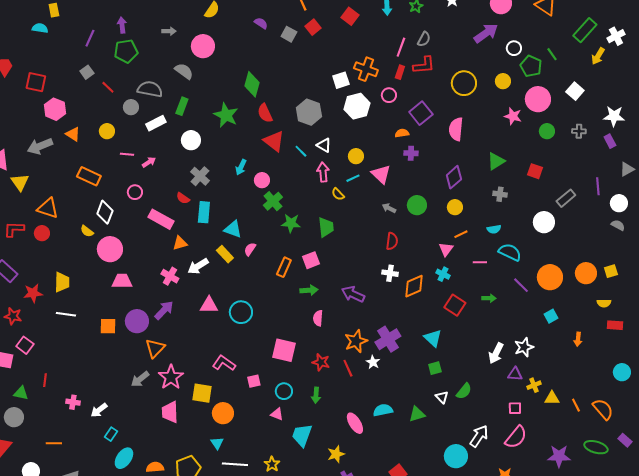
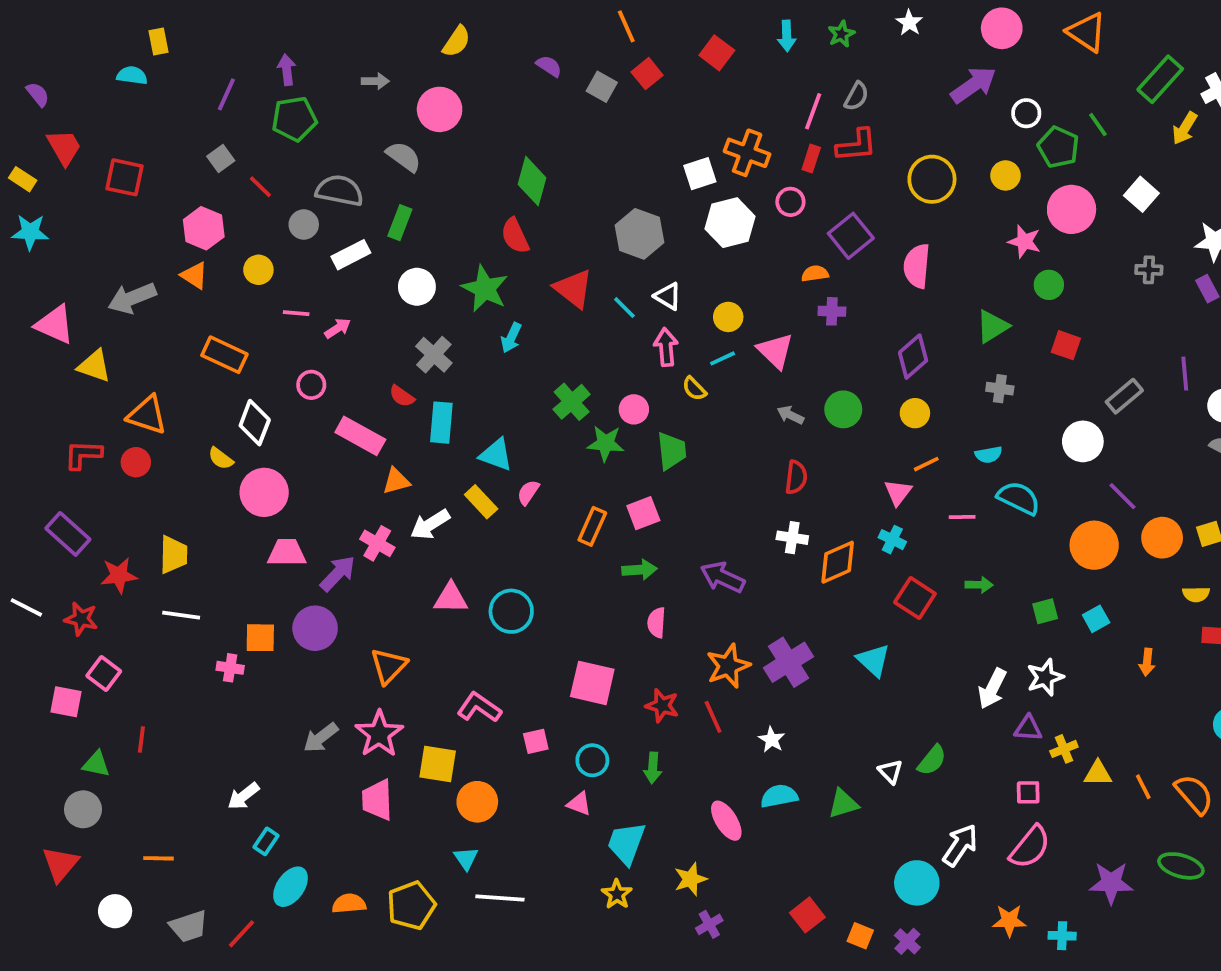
pink hexagon: (55, 109) -> (204, 228), moved
red semicircle: (265, 113) -> (515, 236), moved
green star: (226, 115) -> (485, 289), moved
green circle: (547, 131) -> (1049, 285), moved
pink circle: (262, 180) -> (634, 409), moved
yellow triangle: (20, 182) -> (94, 366), turned -36
purple line: (521, 285) -> (1122, 496), moved
purple arrow: (164, 310) -> (338, 574), moved
orange triangle: (155, 348) -> (389, 666), moved
white star: (373, 362) -> (772, 740), moved
green square: (435, 368) -> (1045, 611), moved
pink cross: (73, 402) -> (230, 668), moved
yellow star: (272, 464) -> (617, 894), moved

